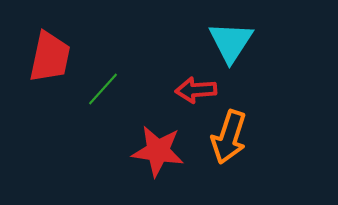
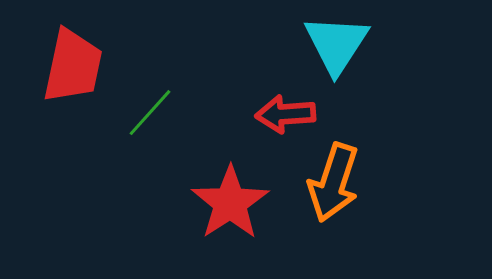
red star: (158, 151) -> (230, 203), turned 30

